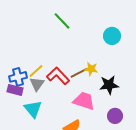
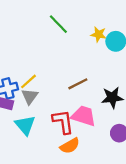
yellow star: (91, 69) -> (99, 34), moved
red L-shape: (58, 76) -> (63, 122), moved, turned 35

